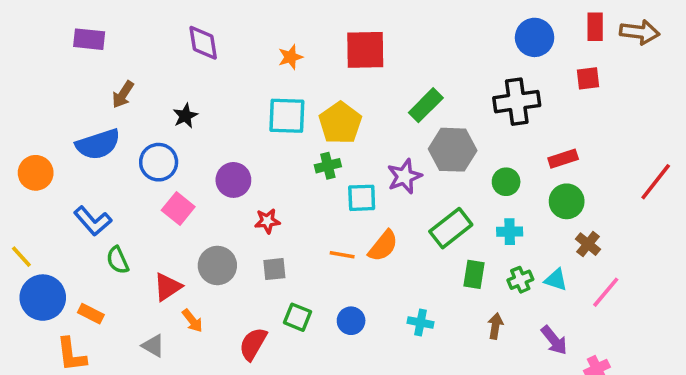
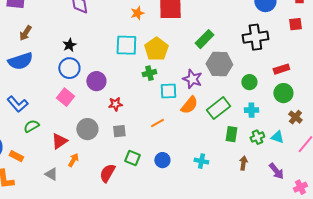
orange star: (290, 57) -> (137, 13), moved
brown arrow: (123, 94) -> (25, 33), moved
blue circle: (159, 162) -> (69, 68), moved
purple star: (404, 176) -> (192, 79), turned -30
orange semicircle: (383, 246) -> (189, 105), moved
orange line: (342, 255) -> (157, 123), turned -40
green semicircle: (118, 260) -> (31, 126), turned 84
orange arrow: (192, 321) -> (73, 160), turned -112

